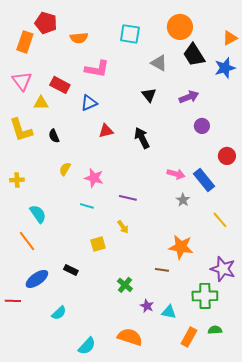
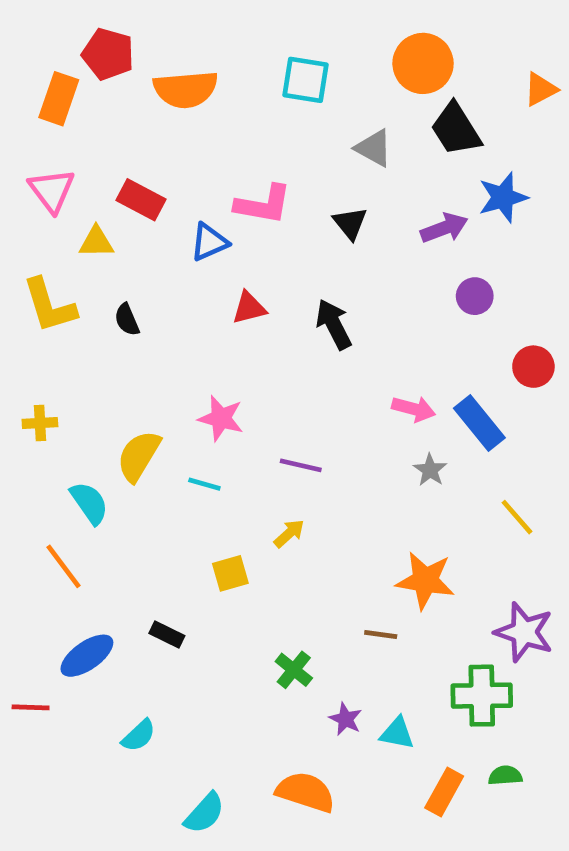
orange semicircle: (79, 38) -> (186, 89), size x1.5
blue star: (225, 68) -> (503, 197), moved
pink L-shape: (97, 69) -> (263, 204), moved
yellow semicircle: (65, 169) -> (139, 456), moved, size x1.6
yellow arrow: (123, 227) -> (289, 533), turned -96

